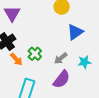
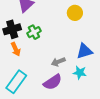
blue triangle: (75, 32) -> (84, 51), moved
green cross: (35, 54) -> (34, 32), moved

